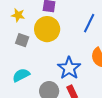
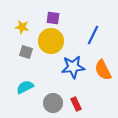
blue star: (69, 68) -> (73, 67), moved, turned 30

